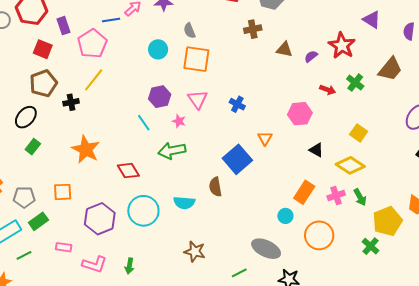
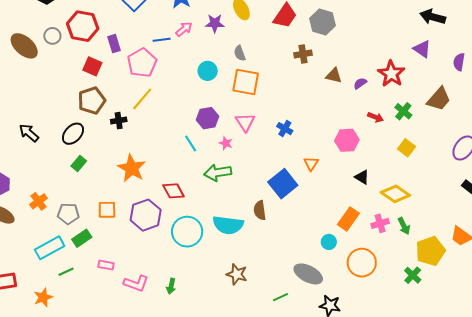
yellow square: (359, 133) -> (406, 148), moved
cyan semicircle: (184, 203) -> (228, 225), size x1.4
purple hexagon: (100, 219) -> (146, 215), moved

